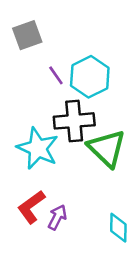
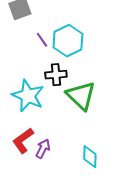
black cross: (74, 121) -> (56, 75), size x0.7

